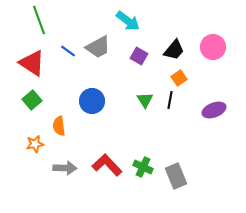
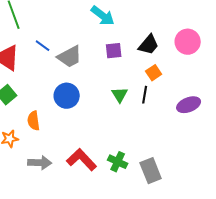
gray trapezoid: (98, 47) -> (70, 57), moved
purple square: (139, 56) -> (114, 51), turned -36

